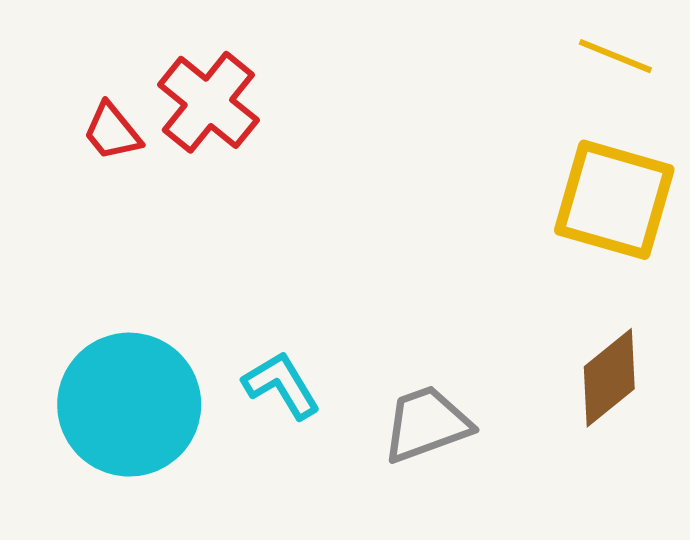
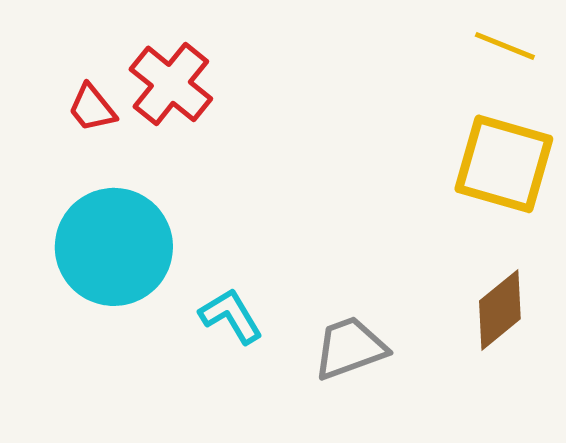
cyan circle: (129, 405) -> (114, 247), moved

